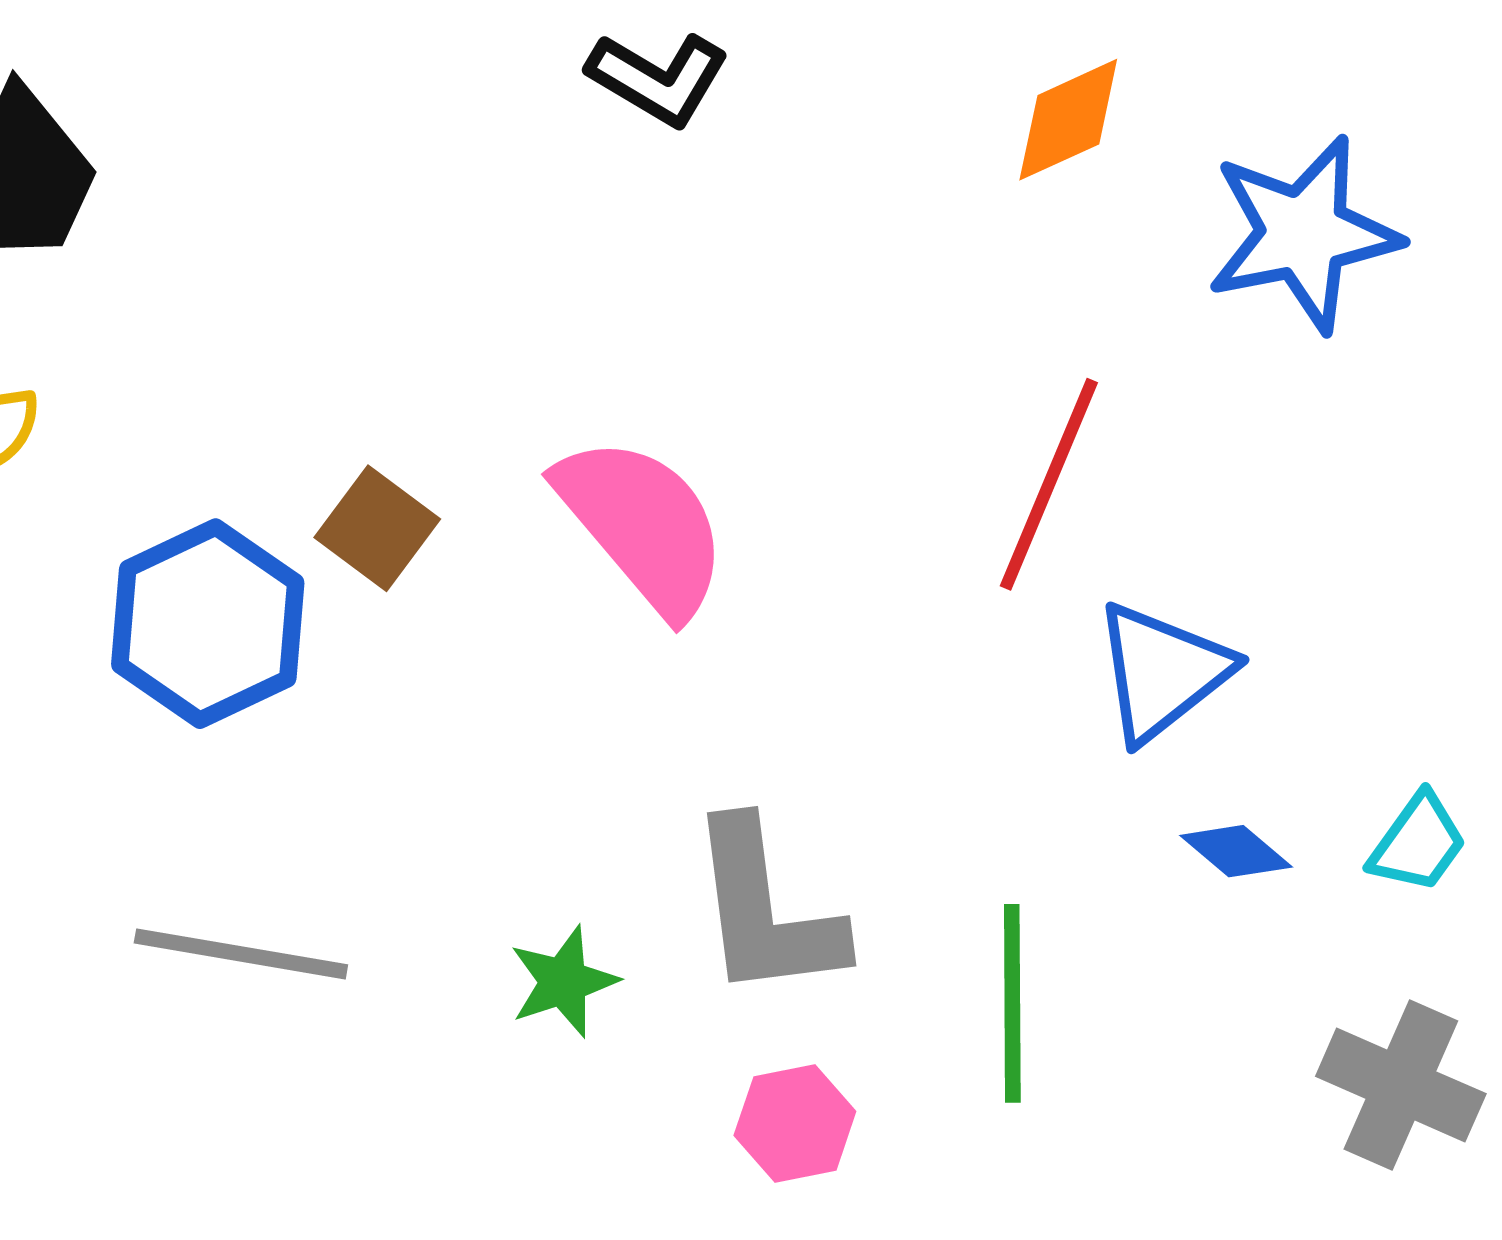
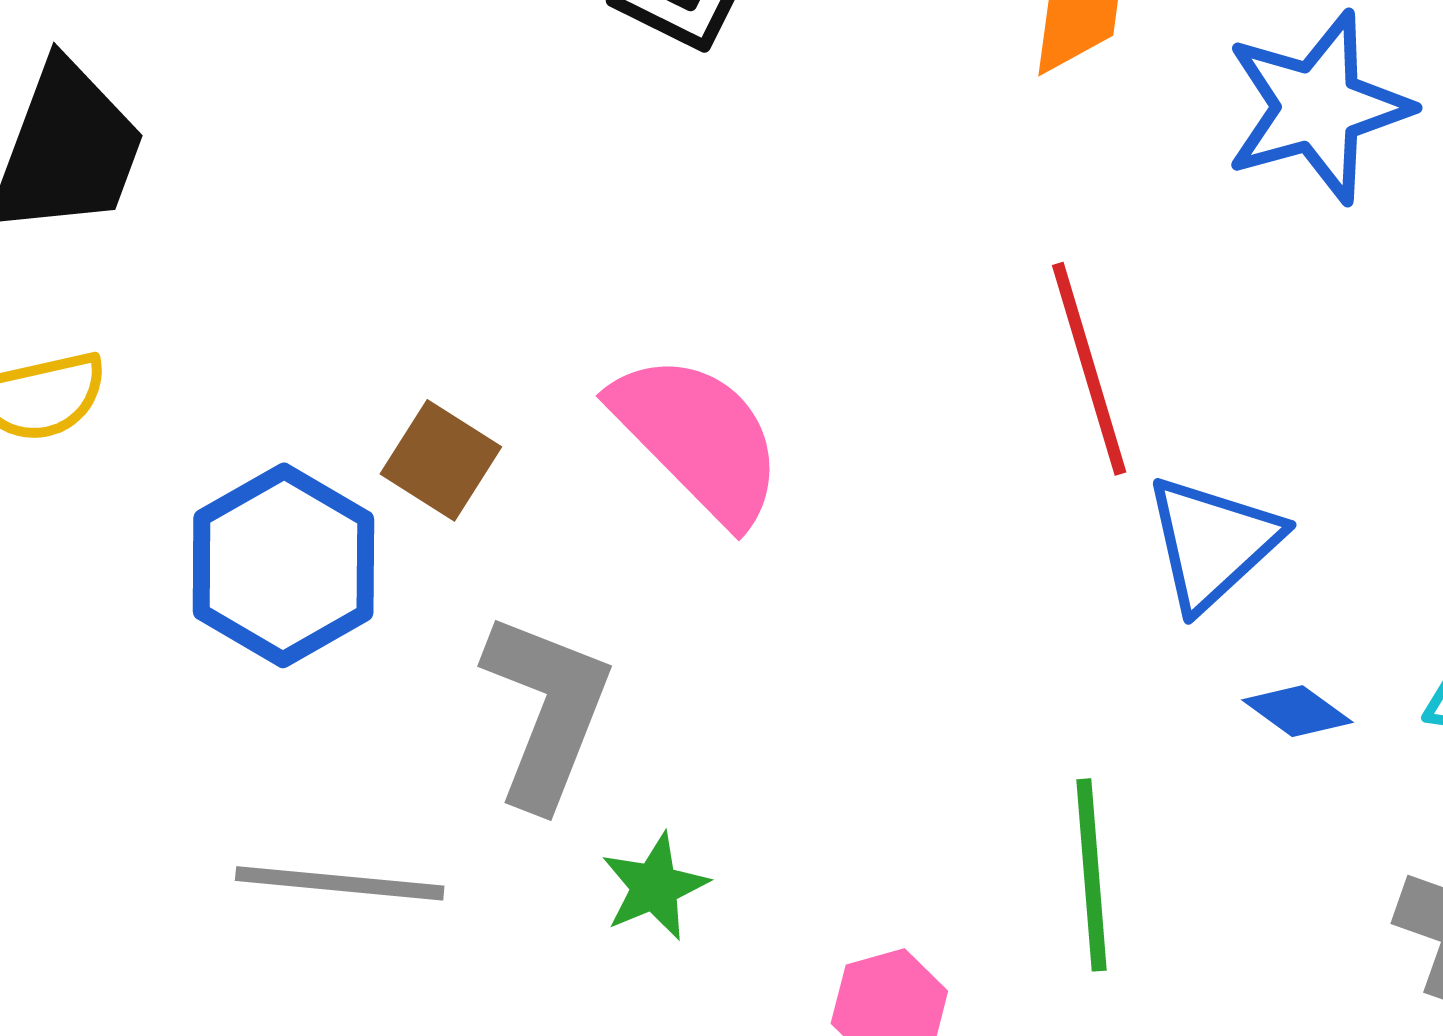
red line: (1049, 484) -> (1089, 369), turned -35
gray L-shape: (765, 910) -> (547, 710), moved, turned -147

